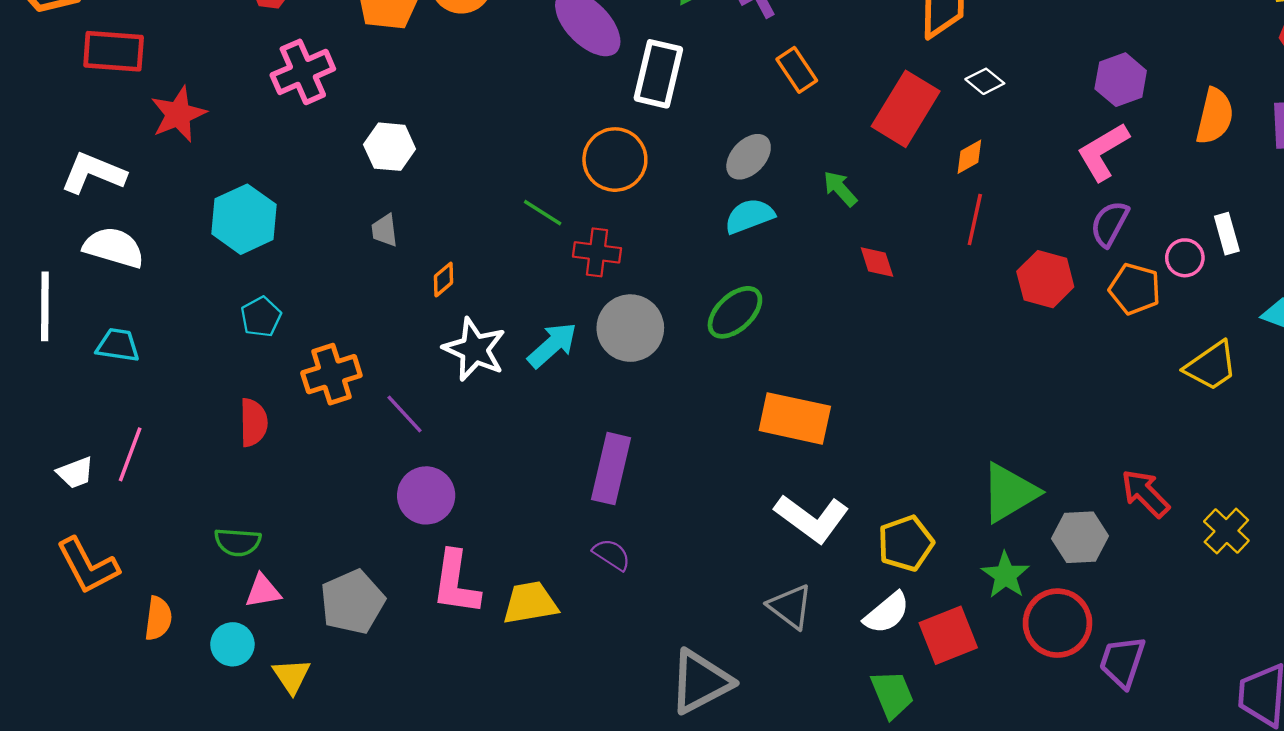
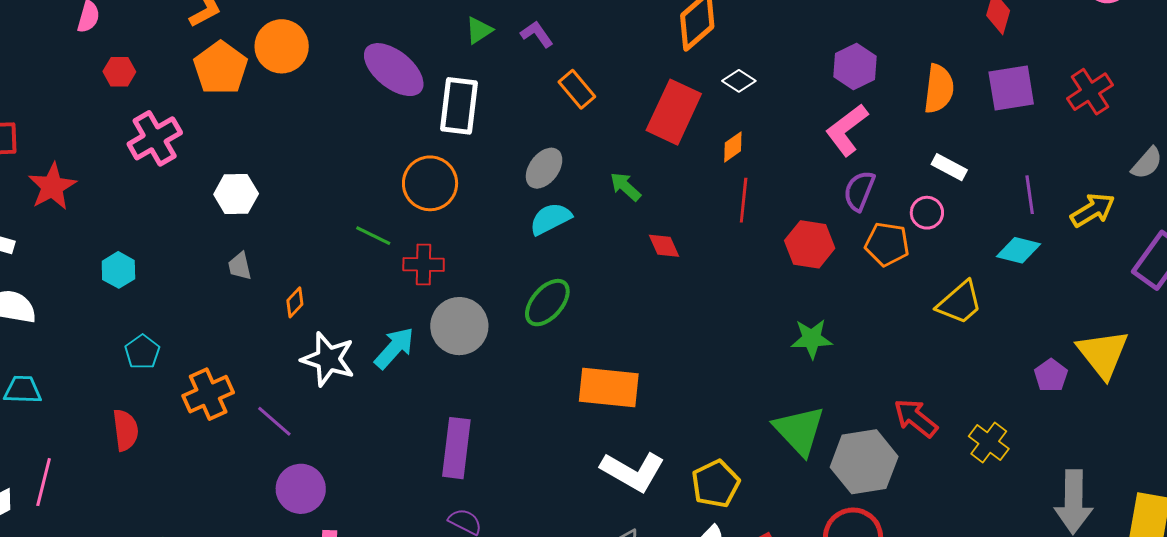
cyan hexagon: (244, 219) -> (118, 270), size x0.6
white rectangle: (1227, 234) -> (949, 167), moved, turned -40
red semicircle: (253, 423) -> (126, 430), moved
green triangle: (1009, 493) -> (799, 430), turned -36
gray hexagon: (1080, 537) -> (864, 462), size x1.4
green star: (1005, 575) -> (812, 339), moved, turned -30

